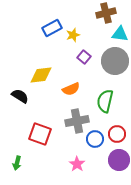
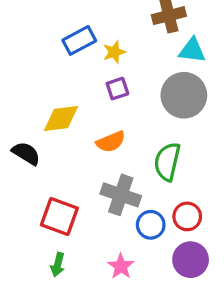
purple square: (84, 57) -> (117, 89), moved, turned 32
gray cross: (77, 121) -> (121, 195), turned 30
green arrow: (17, 163) -> (58, 265), moved

